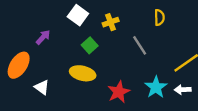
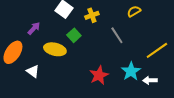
yellow semicircle: (159, 17) -> (134, 11), turned -120
yellow ellipse: (83, 73) -> (55, 49), moved
white arrow: (183, 90) -> (150, 80), moved

